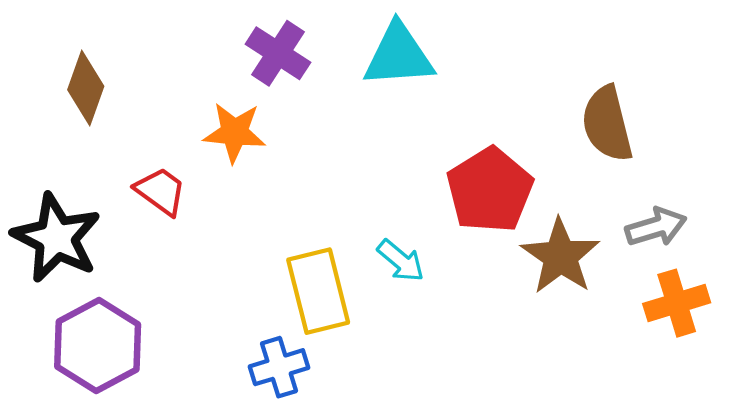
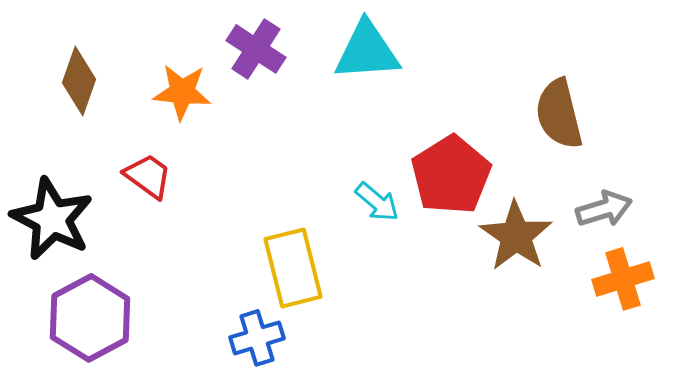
orange star: (235, 133) -> (182, 92), moved
cyan arrow: (401, 261) -> (377, 202), moved

